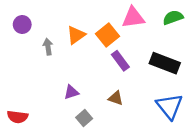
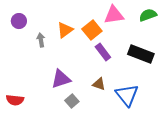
purple triangle: (71, 92) -> (61, 79), size x1.5
blue triangle: (169, 106) -> (127, 95), moved

